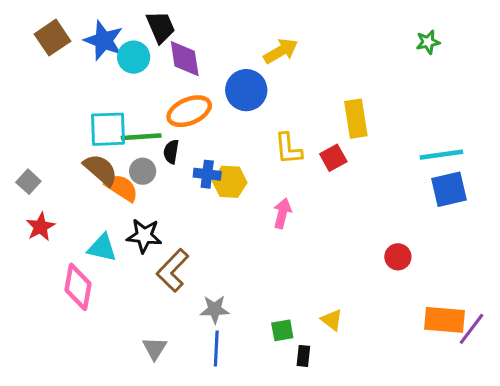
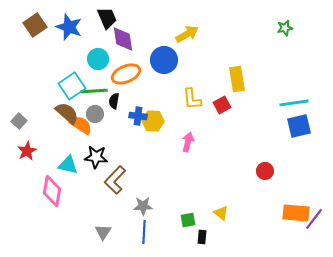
cyan circle: (134, 57) -> (98, 59), moved
cyan square: (108, 129) -> (72, 86), turned -32

